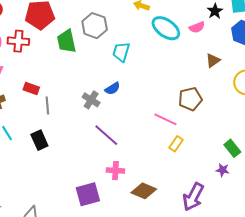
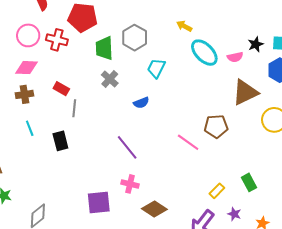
brown triangle: (213, 60) -> (245, 92), size x1.8
gray cross: (91, 100) -> (110, 79), moved
yellow rectangle: (176, 144) -> (217, 191), moved
purple star: (223, 170) -> (234, 214), moved

